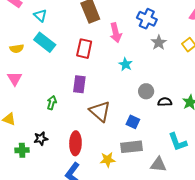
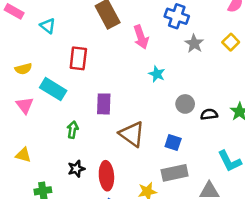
cyan rectangle: (45, 42) -> (53, 89), moved
red rectangle: (84, 49) -> (78, 58), moved
black star: (41, 139) -> (76, 169), moved

